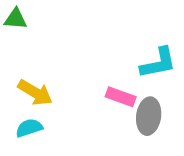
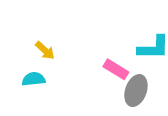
yellow arrow: (35, 92) -> (45, 50), size x0.7

